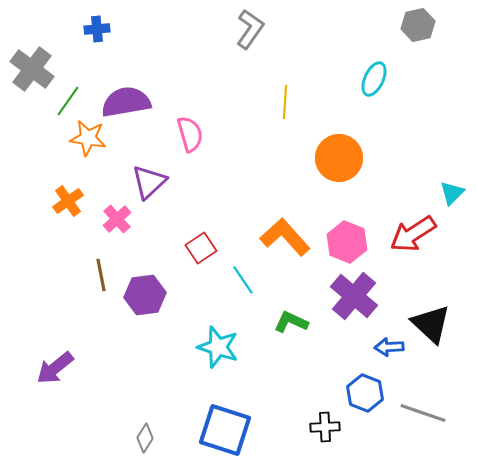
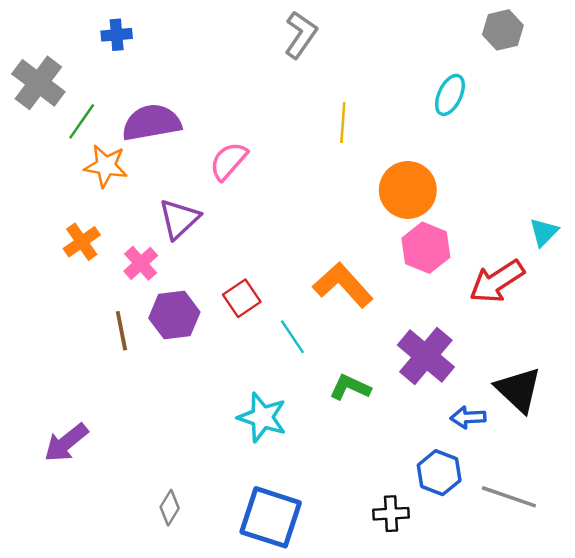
pink semicircle: (190, 134) -> (229, 161), turned -123
pink hexagon: (347, 242) -> (426, 248), moved
purple hexagon: (145, 295) -> (174, 315), moved
gray diamond: (145, 438) -> (170, 508), moved

